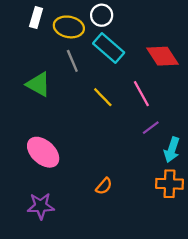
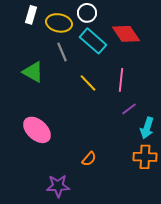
red diamond: (162, 56) -> (126, 34), moved
pink line: (141, 94) -> (121, 80), turned 35
purple star: (41, 206) -> (58, 186), moved

